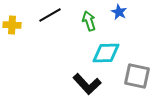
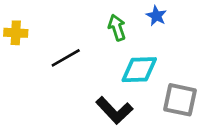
black line: (50, 15) -> (66, 58), moved

